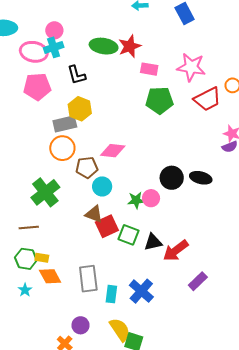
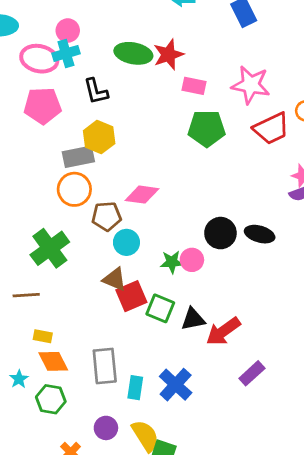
green hexagon: (26, 259) -> (51, 399), moved
purple circle: (81, 325) -> (106, 428), moved

